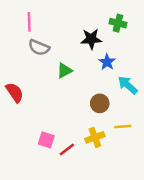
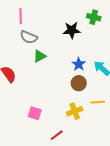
blue star: (107, 62) -> (79, 64), moved
green triangle: (64, 71) -> (40, 56), moved
red line: (67, 150) -> (57, 135), moved

